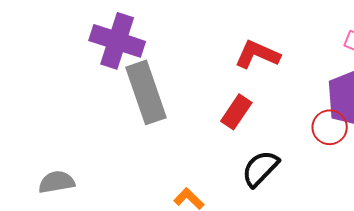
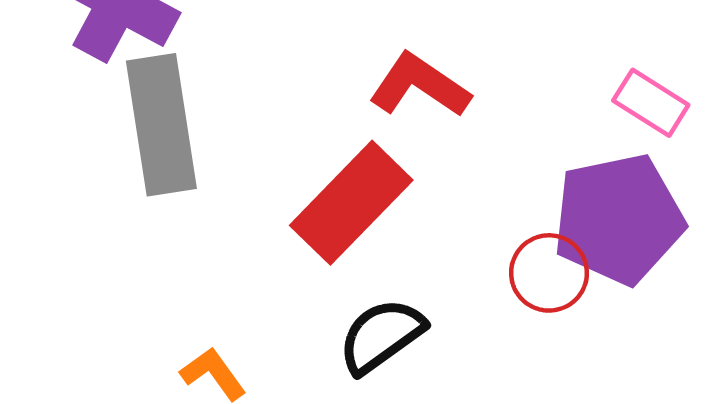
red rectangle: (236, 112) -> (351, 203), size x1.6

